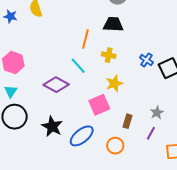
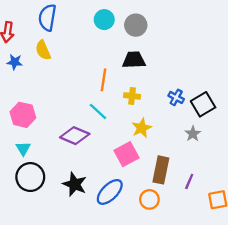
gray star: (157, 113) -> (193, 134), moved
brown rectangle: (127, 121) -> (161, 170), size x1.6

